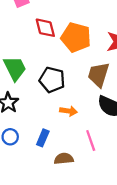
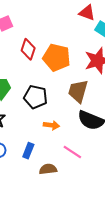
red diamond: (45, 28) -> (28, 49), turned 35
pink line: (91, 141) -> (72, 152), turned -36

